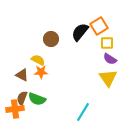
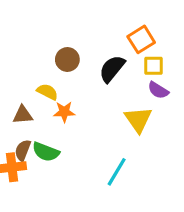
black semicircle: (80, 32) -> (112, 69), moved
orange star: (41, 72) -> (64, 112), moved
brown triangle: (22, 75) -> (23, 115), turned -32
yellow triangle: (108, 78) -> (138, 120), moved

